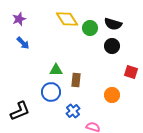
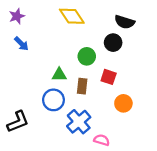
green circle: (90, 28) -> (87, 56), moved
black circle: (112, 46) -> (113, 43), moved
red square: (131, 72) -> (109, 77), moved
blue cross: (73, 111) -> (79, 122), size x1.5

